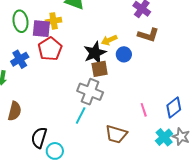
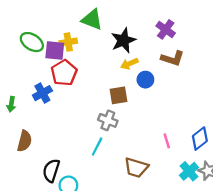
green ellipse: (21, 21) -> (32, 42), turned -50
black star: (95, 53) -> (123, 40), moved
blue cross: (20, 59) -> (42, 93), moved
gray cross: (90, 92) -> (108, 120), size x0.7

